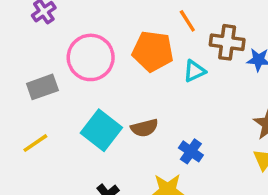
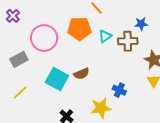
brown cross: (227, 42) -> (128, 41), moved
blue cross: (191, 151) -> (119, 90), moved

